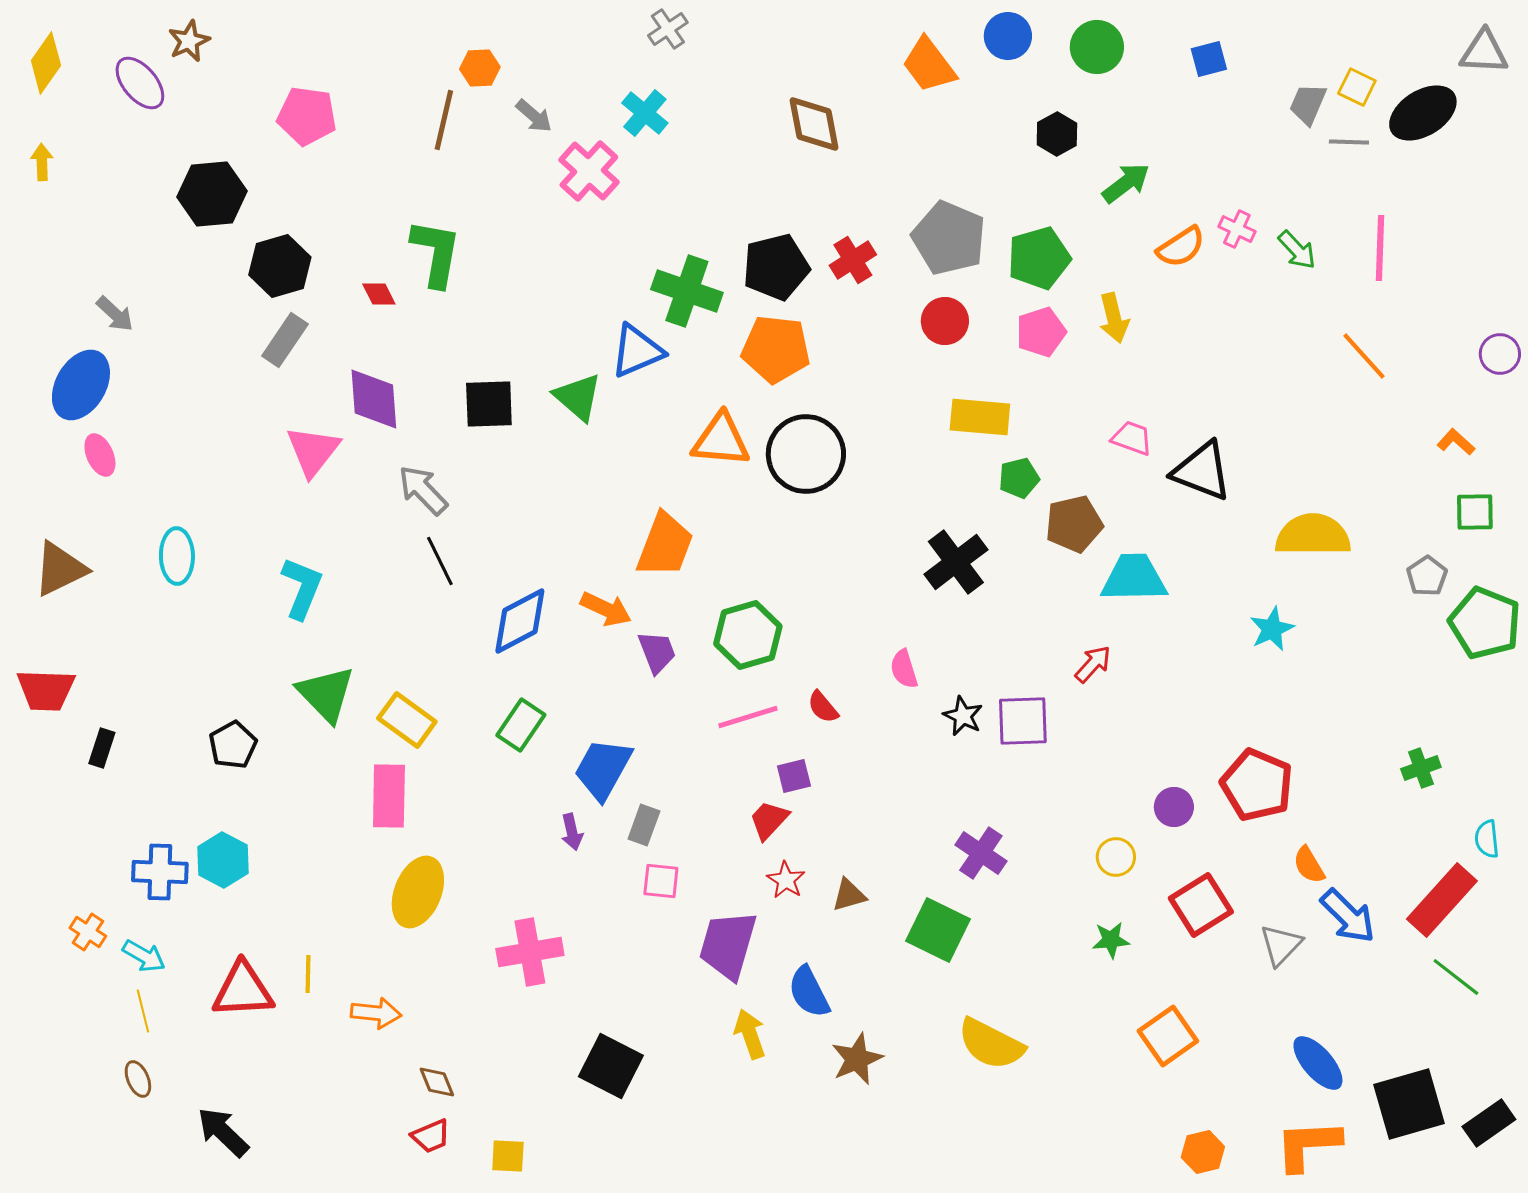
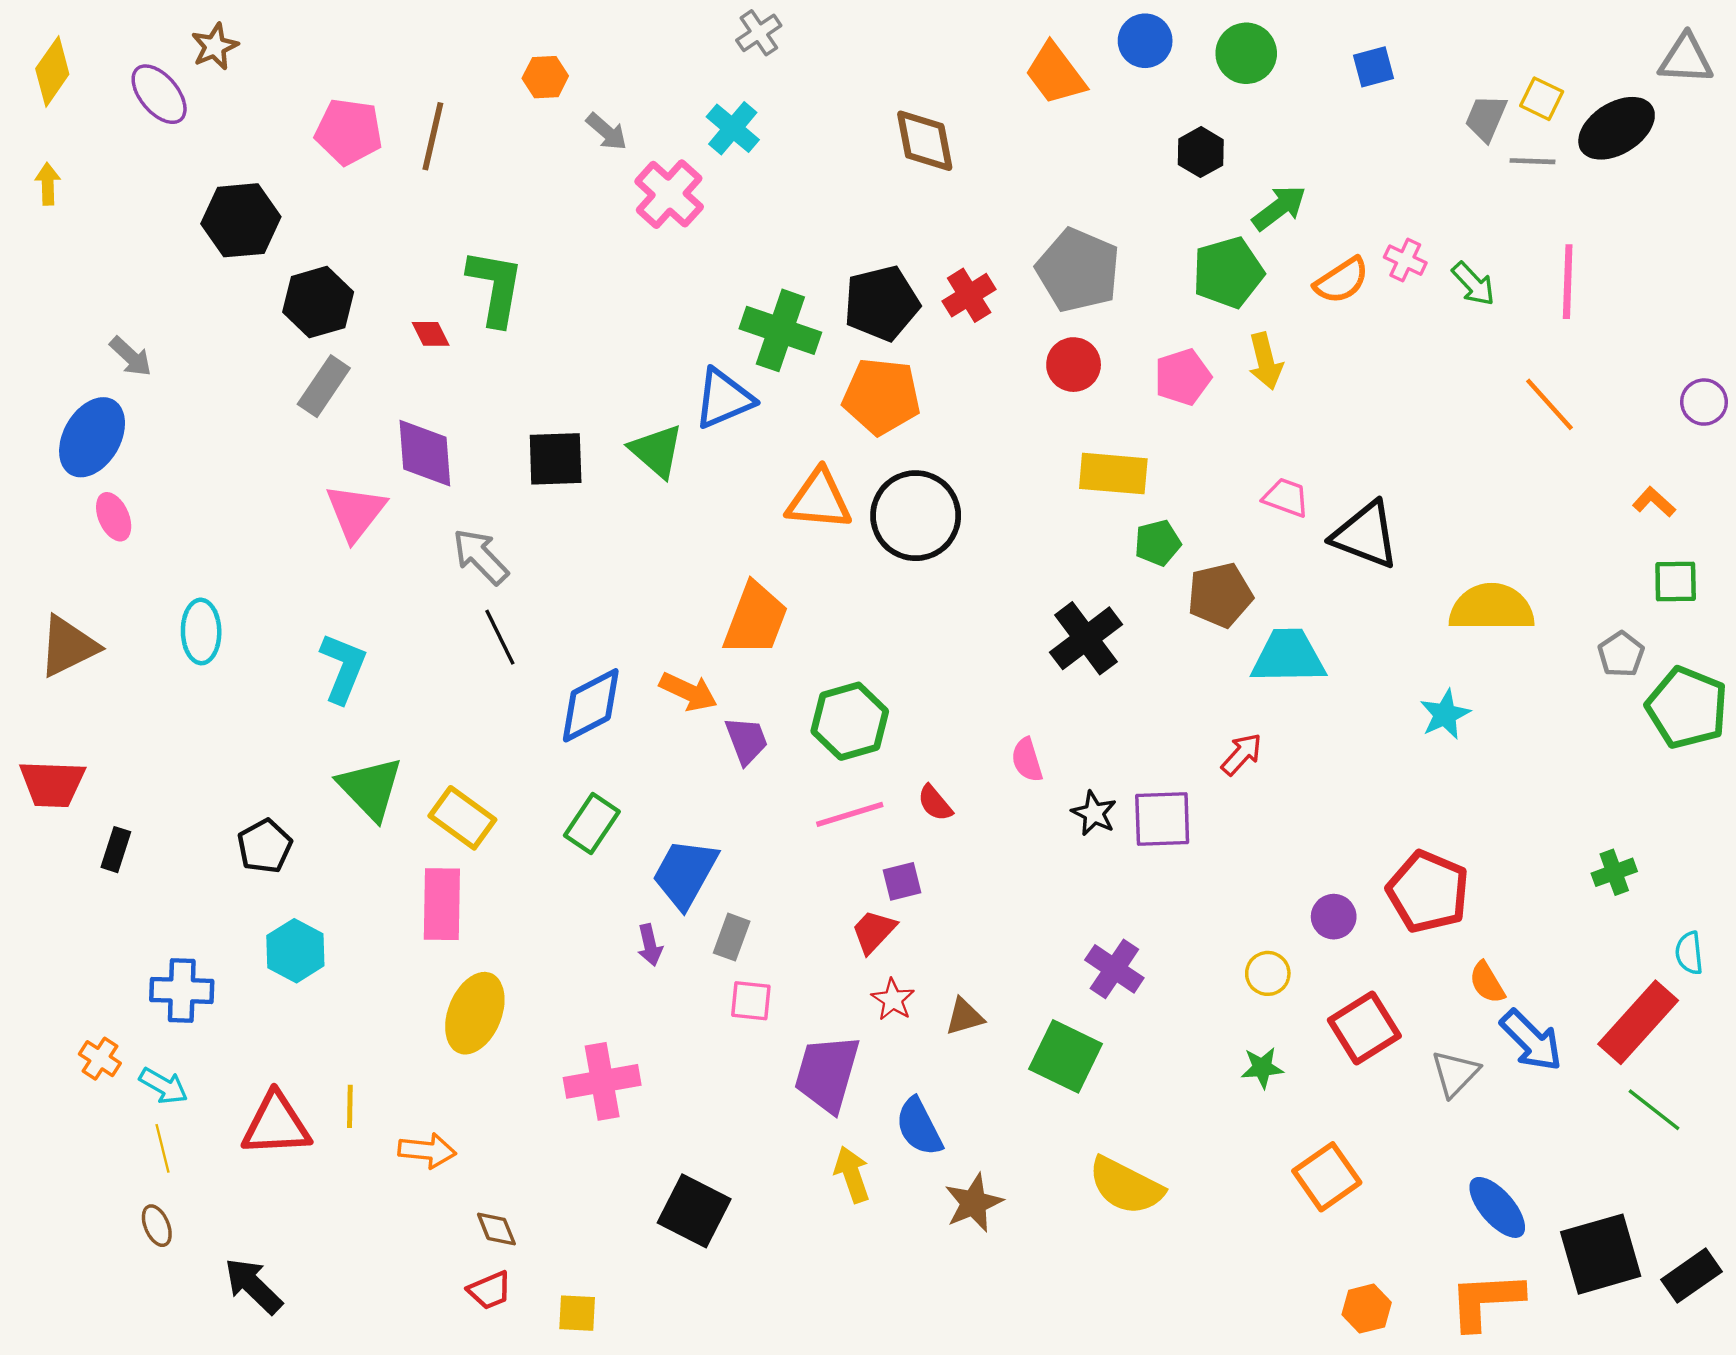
brown line: (444, 120) -> (433, 136), moved
green pentagon: (1039, 258) -> (1228, 273), moved
cyan hexagon: (223, 860) -> (295, 951), moved

